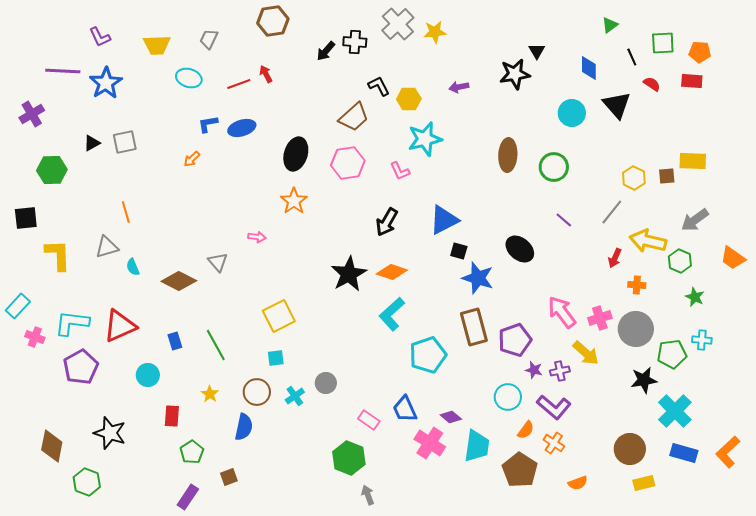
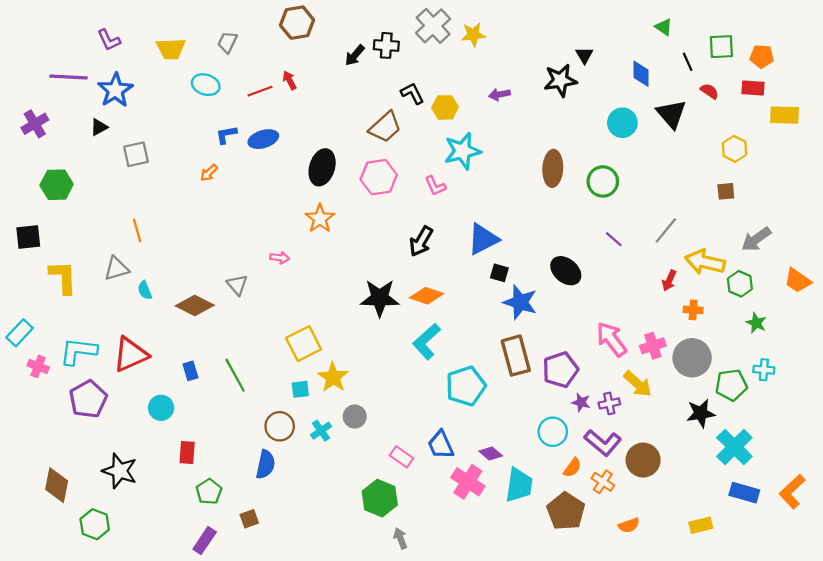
green triangle: (610, 25) -> (664, 27), turned -48
black triangle: (92, 143) -> (99, 127), moved
yellow rectangle: (693, 161) -> (785, 115), moved
yellow hexagon: (634, 178) -> (734, 149), moved
black star: (349, 274) -> (380, 298), turned 30
yellow star: (210, 394) -> (333, 377), moved, size x1.6
brown circle: (630, 449) -> (643, 460), moved

